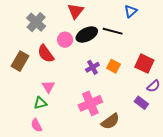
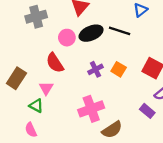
gray cross: (36, 22) -> (36, 17), turned 30
red semicircle: (46, 54) -> (55, 63), moved
brown rectangle: (20, 61) -> (16, 78), moved
green triangle: (40, 103) -> (36, 106), turned 40

